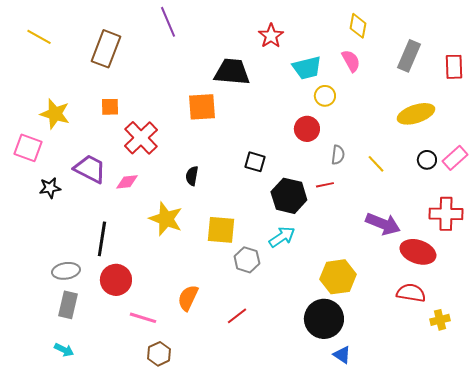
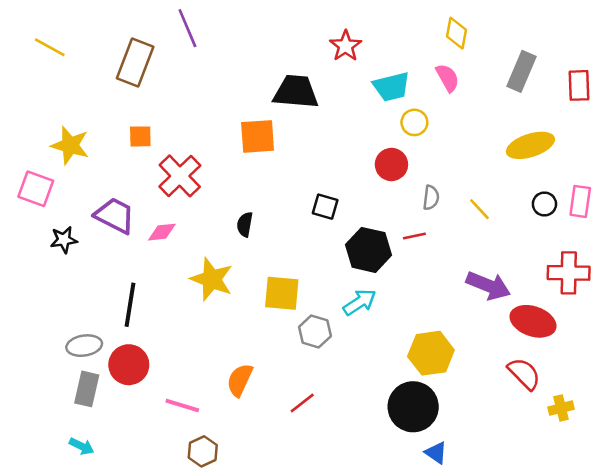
purple line: (168, 22) -> (187, 28), moved
pink rectangle: (455, 158) -> (580, 201), turned -40
red circle: (116, 280) -> (129, 365), moved
red semicircle: (411, 293) -> (524, 374), turned 36

